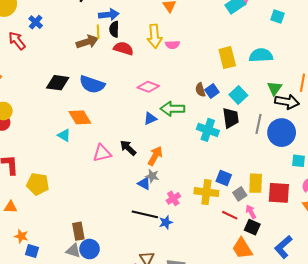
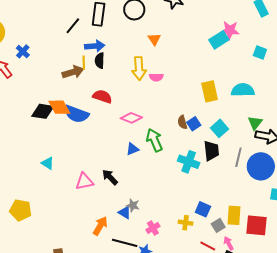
red semicircle: (123, 48) -> (102, 96), moved
green arrow: (172, 109) -> (154, 140), turned 65
orange diamond: (80, 117) -> (59, 107), moved
orange arrow: (155, 156) -> (100, 226), moved
yellow cross: (206, 192) -> (186, 223), size x0.6

